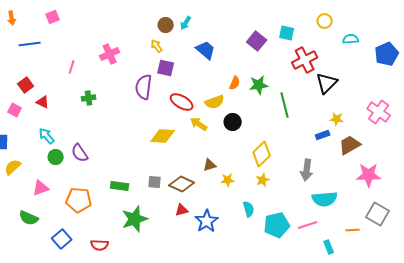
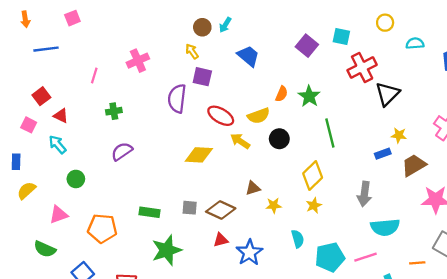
green star: (259, 85) -> (309, 96), turned -30
green line: (285, 105) -> (330, 133), moved
cyan arrow: (47, 136) -> (57, 144), moved
purple semicircle: (80, 153) -> (122, 151), moved, turned 90

